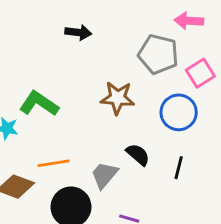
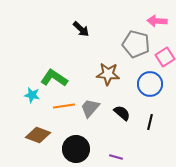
black arrow: (78, 32) -> (81, 29), turned 36
orange line: (54, 163) -> (64, 106), moved
gray trapezoid: (104, 175) -> (90, 108), moved

